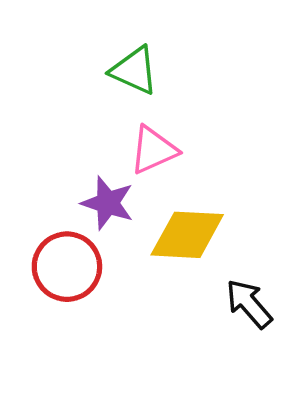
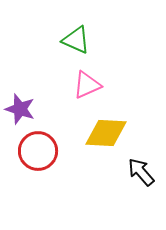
purple star: (108, 203) -> (20, 109), moved

